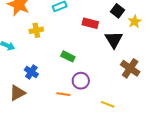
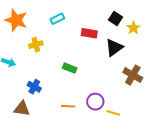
black triangle: (114, 40) -> (114, 48), turned 30
purple circle: (81, 81) -> (95, 102), moved
brown triangle: (17, 93) -> (22, 109), turned 42

